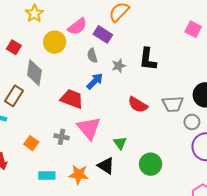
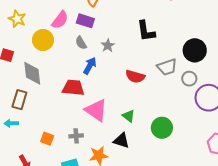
black L-shape: (148, 59) -> (146, 31), moved
gray cross: (62, 137) -> (76, 136), moved

